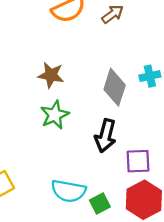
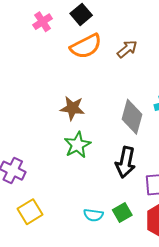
cyan semicircle: (69, 191) -> (93, 215), size x0.6
green square: (100, 204) -> (122, 213), moved

